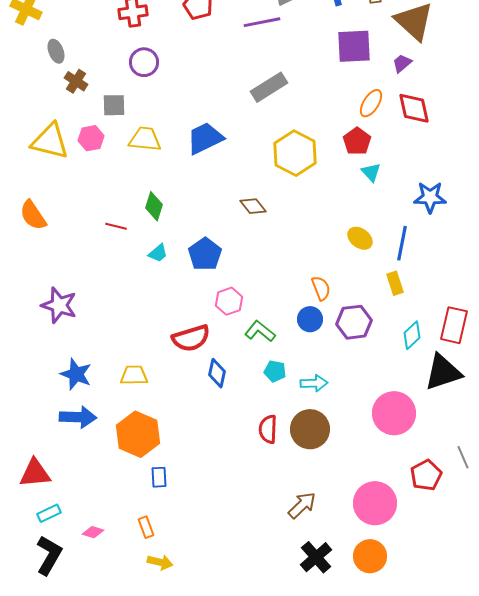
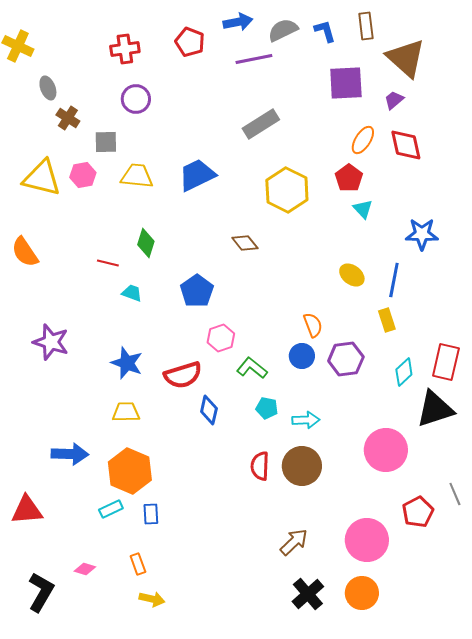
cyan trapezoid: (158, 253) -> (132, 293), moved, turned -120
blue star: (76, 374) -> (127, 363), moved
cyan rectangle: (49, 513) -> (111, 509), moved

